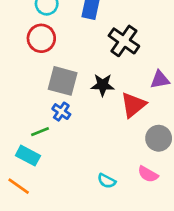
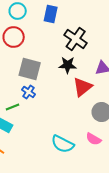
black star: (103, 85) -> (68, 65), moved
cyan semicircle: (107, 181) -> (63, 144), size x1.6

